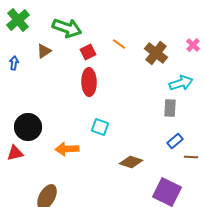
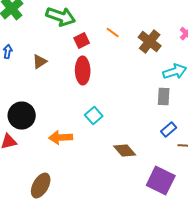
brown triangle: (44, 51) -> (40, 62), moved
cyan square: (100, 127) -> (94, 116), turned 30
brown diamond: (131, 162) -> (125, 150), turned 30

